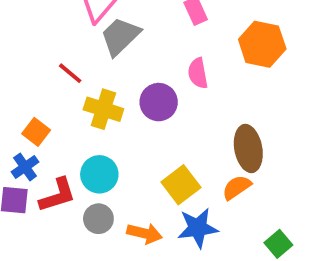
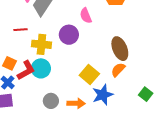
red line: (70, 73) -> (20, 30), turned -32
cyan circle: (99, 174) -> (41, 68), moved
red L-shape: (58, 195) -> (26, 70), moved

